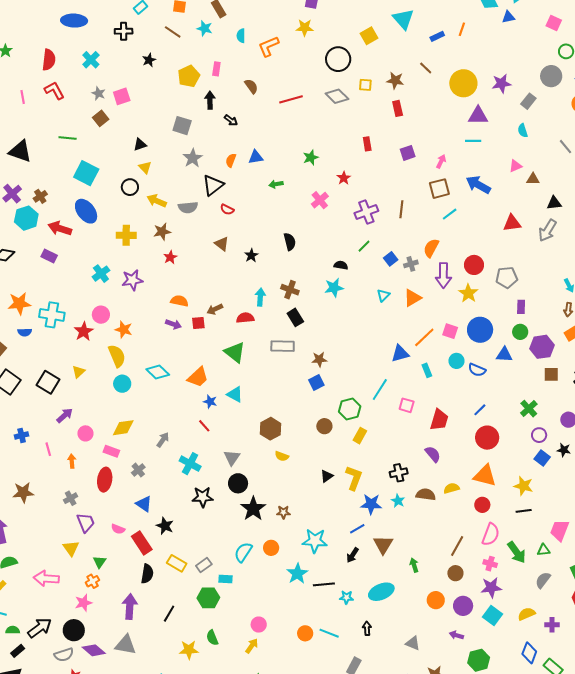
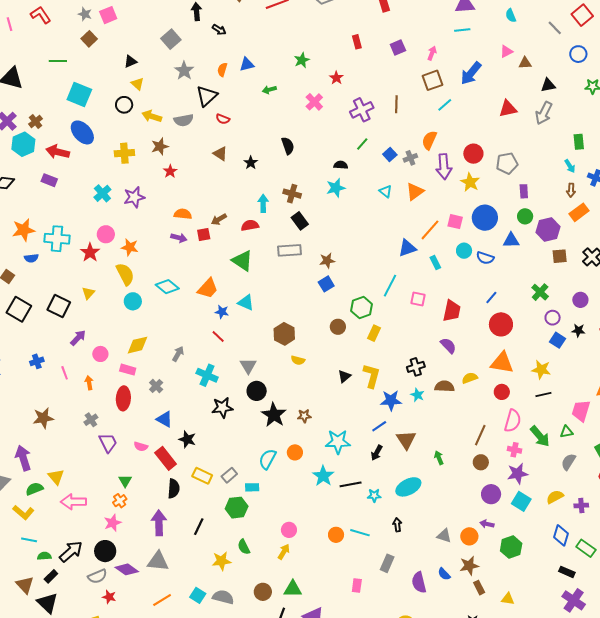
gray square: (182, 126) -> (171, 39), turned 36
blue arrow: (478, 185) -> (471, 73), turned -75
cyan triangle: (383, 295) -> (386, 191), turned -32
yellow triangle: (71, 548) -> (56, 477), moved
orange circle: (436, 600) -> (469, 536), moved

